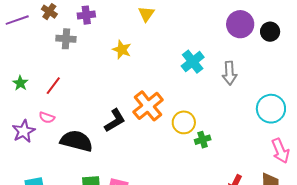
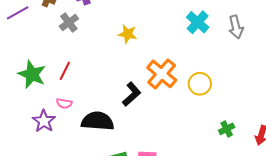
gray cross: (66, 39) -> (69, 23), turned -30
yellow star: (122, 50) -> (128, 34), moved
green star: (20, 83) -> (32, 74), size x1.8
green cross: (203, 140) -> (227, 129), moved

